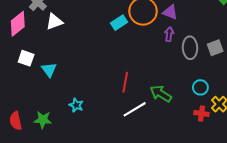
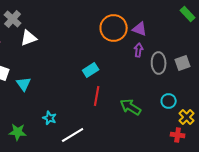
cyan rectangle: (119, 23) -> (91, 70), moved
white line: (135, 109) -> (73, 135), moved
red cross: (201, 114) -> (178, 135), moved

